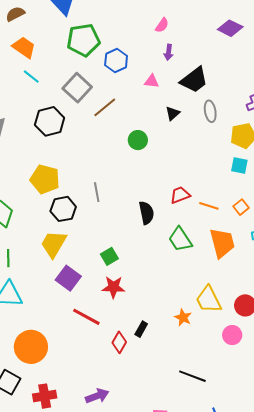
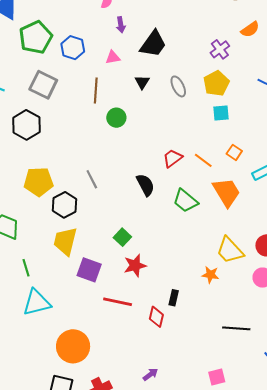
brown line: (105, 107) -> (96, 91), moved, turned -30
gray ellipse: (210, 111) -> (178, 86), moved
orange line: (209, 206) -> (203, 160), turned 36
purple arrow: (97, 396) -> (150, 374), size x0.7

